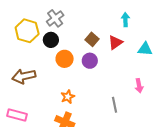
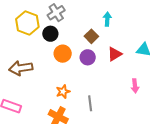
cyan arrow: (125, 20) -> (107, 19), moved
red triangle: (115, 42) -> (115, 54), moved
gray line: (115, 105) -> (90, 103), moved

